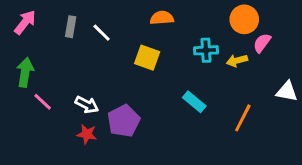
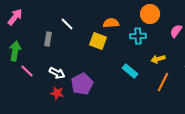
orange semicircle: (162, 18) -> (111, 23), moved
orange circle: (244, 19) -> (150, 14), moved
gray rectangle: (71, 27) -> (48, 39), moved
yellow arrow: (237, 61) -> (158, 59), moved

